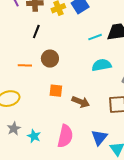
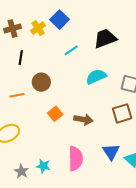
cyan line: (95, 37) -> (71, 50), moved
orange square: (56, 91) -> (55, 114), turned -32
gray star: (14, 128) -> (21, 171), moved

